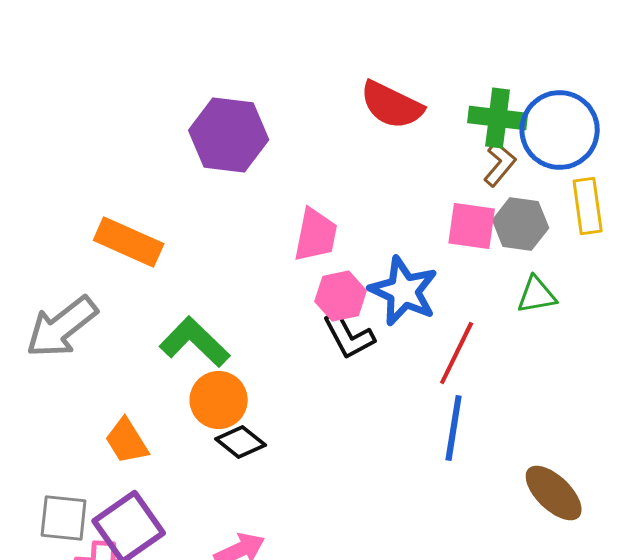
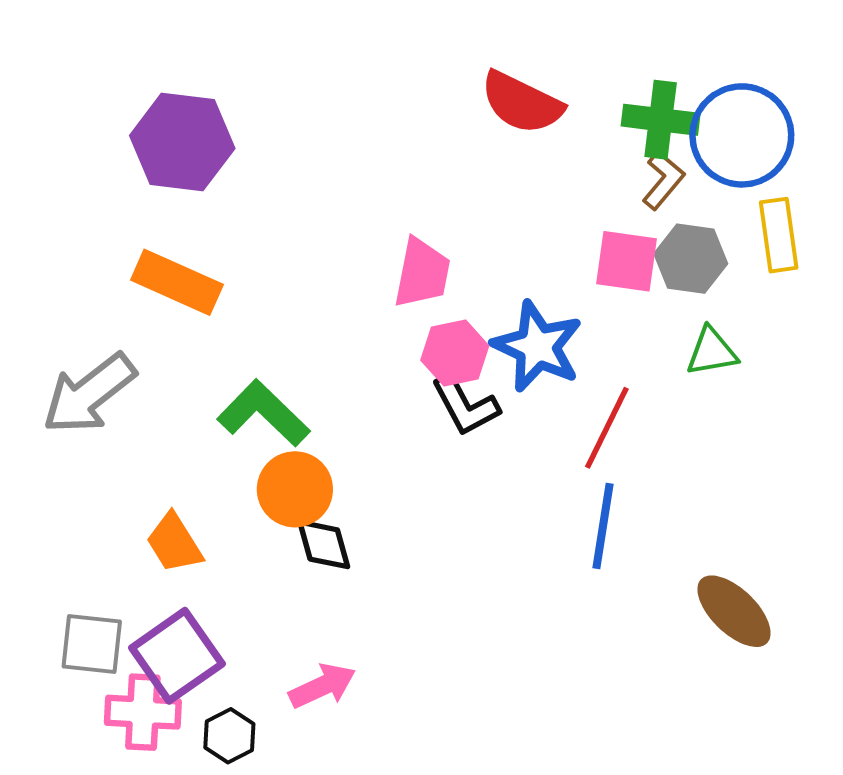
purple hexagon: (229, 135) -> (182, 142), moved
black diamond: (241, 442) -> (324, 544), turned 36

